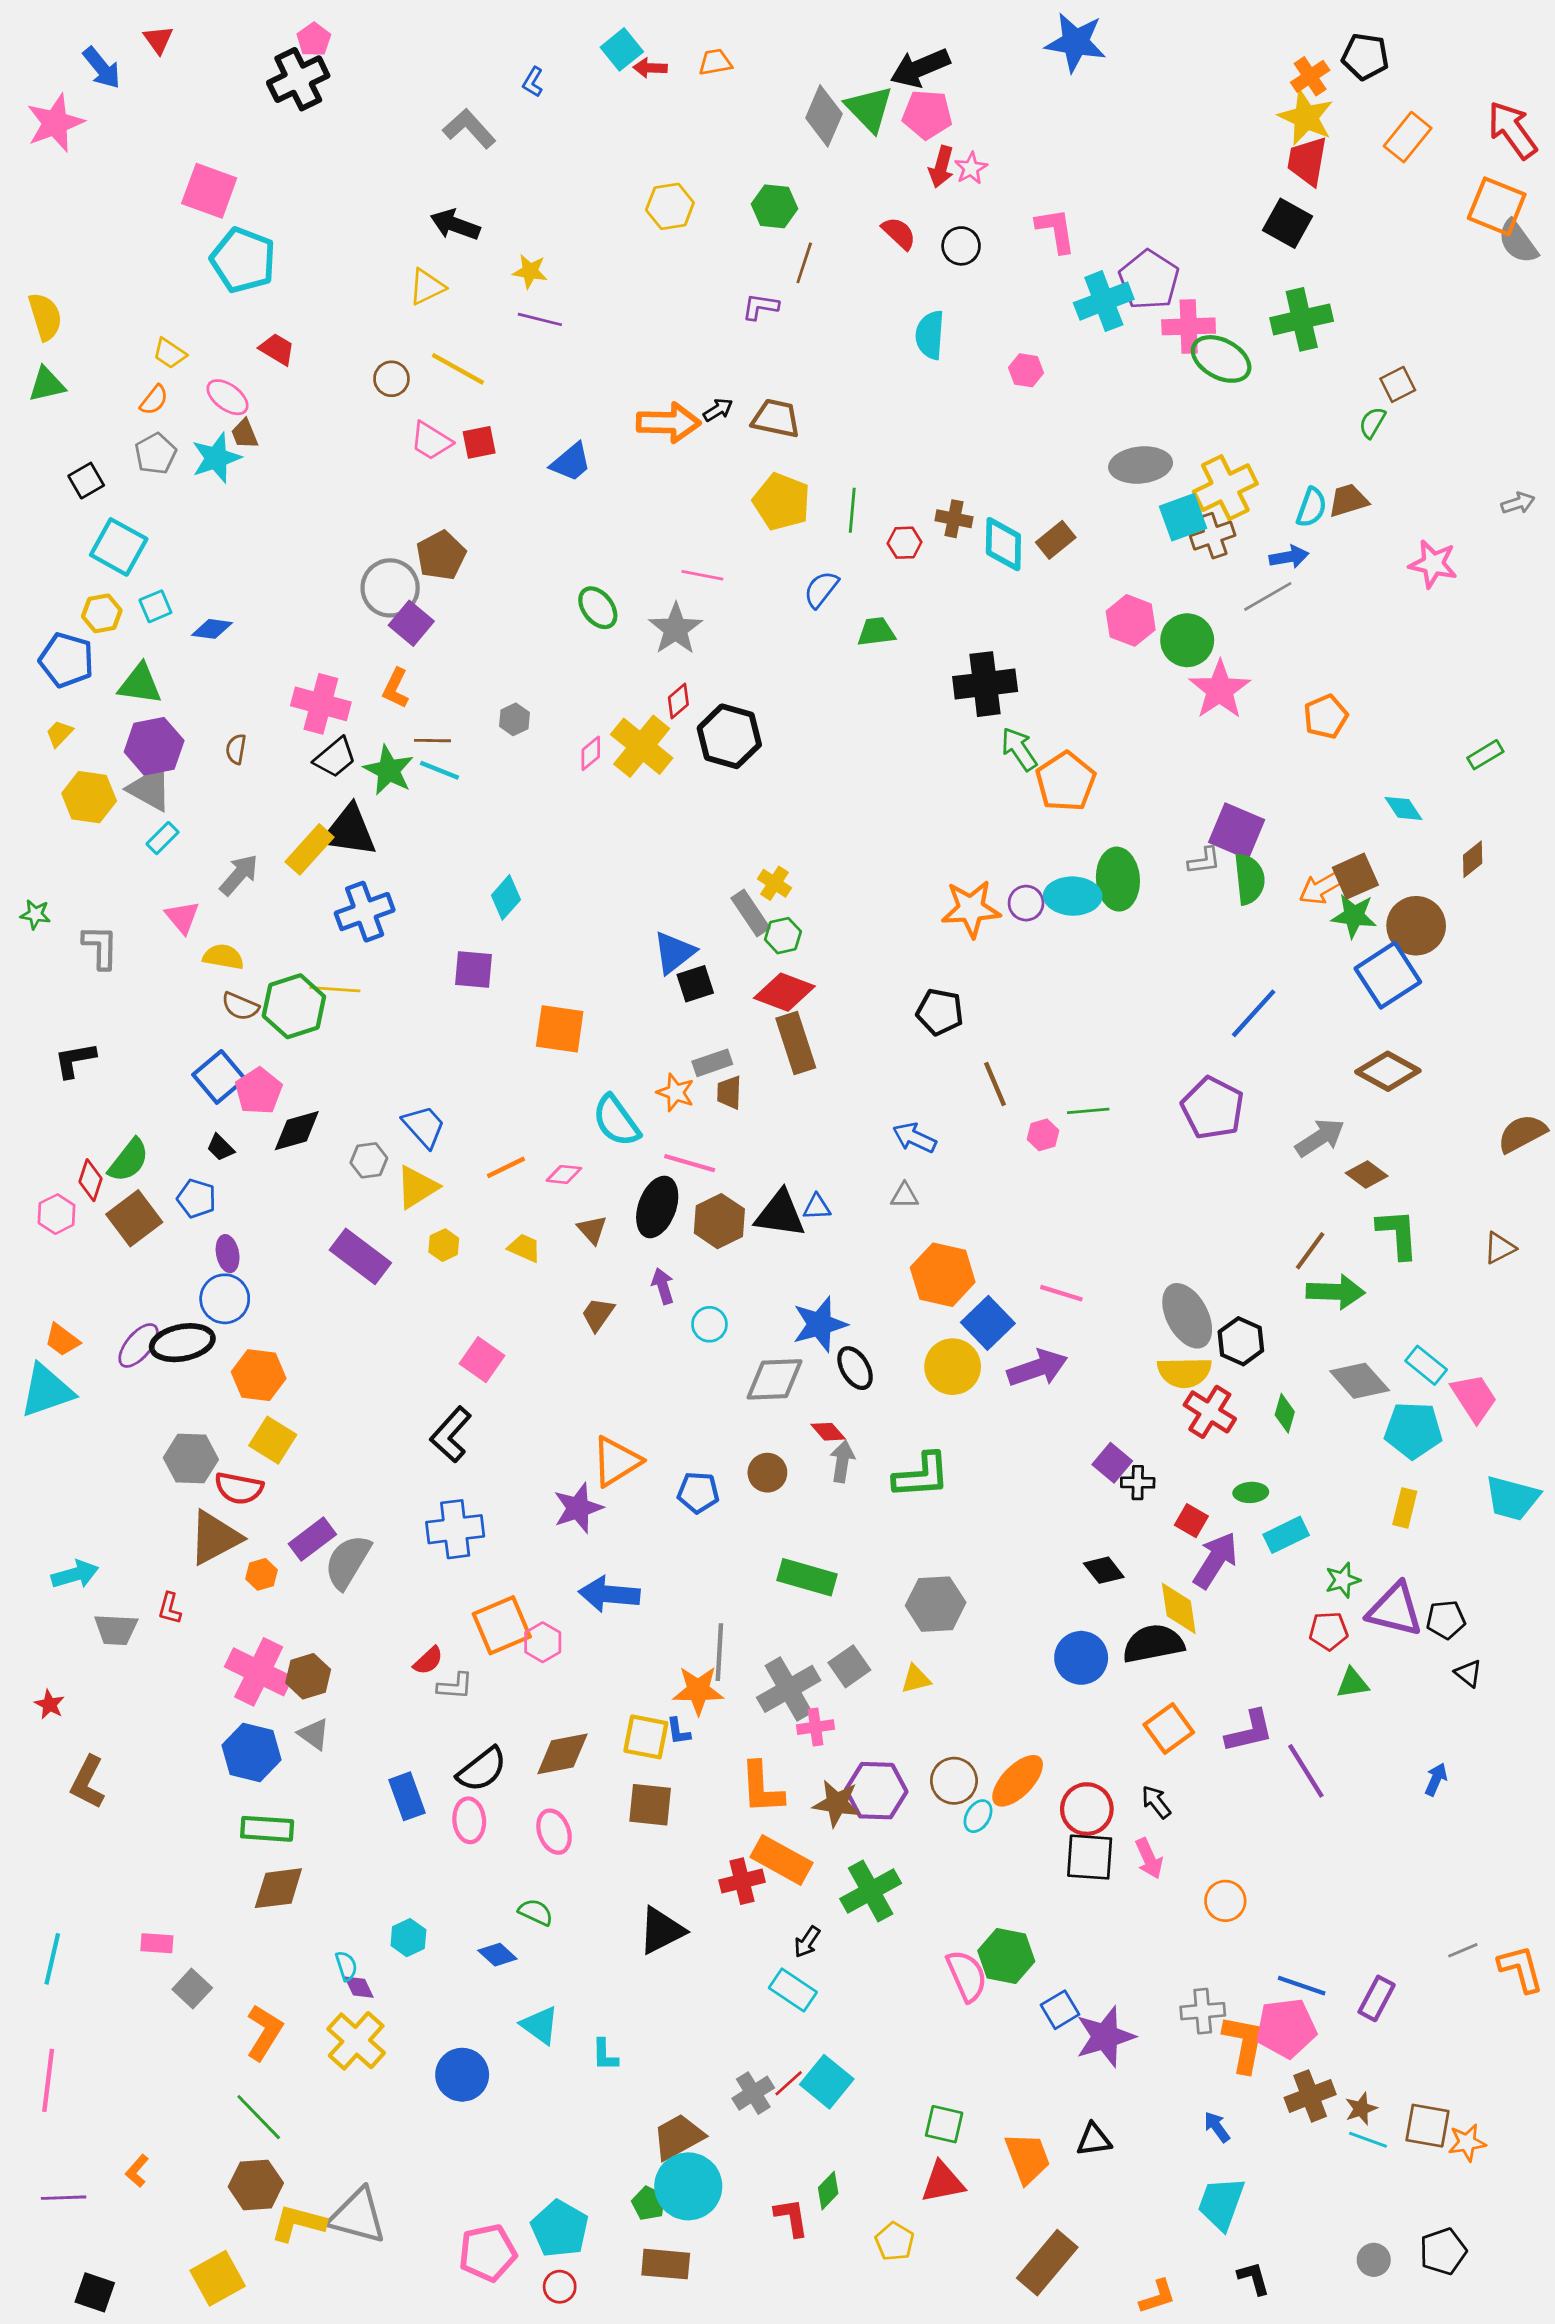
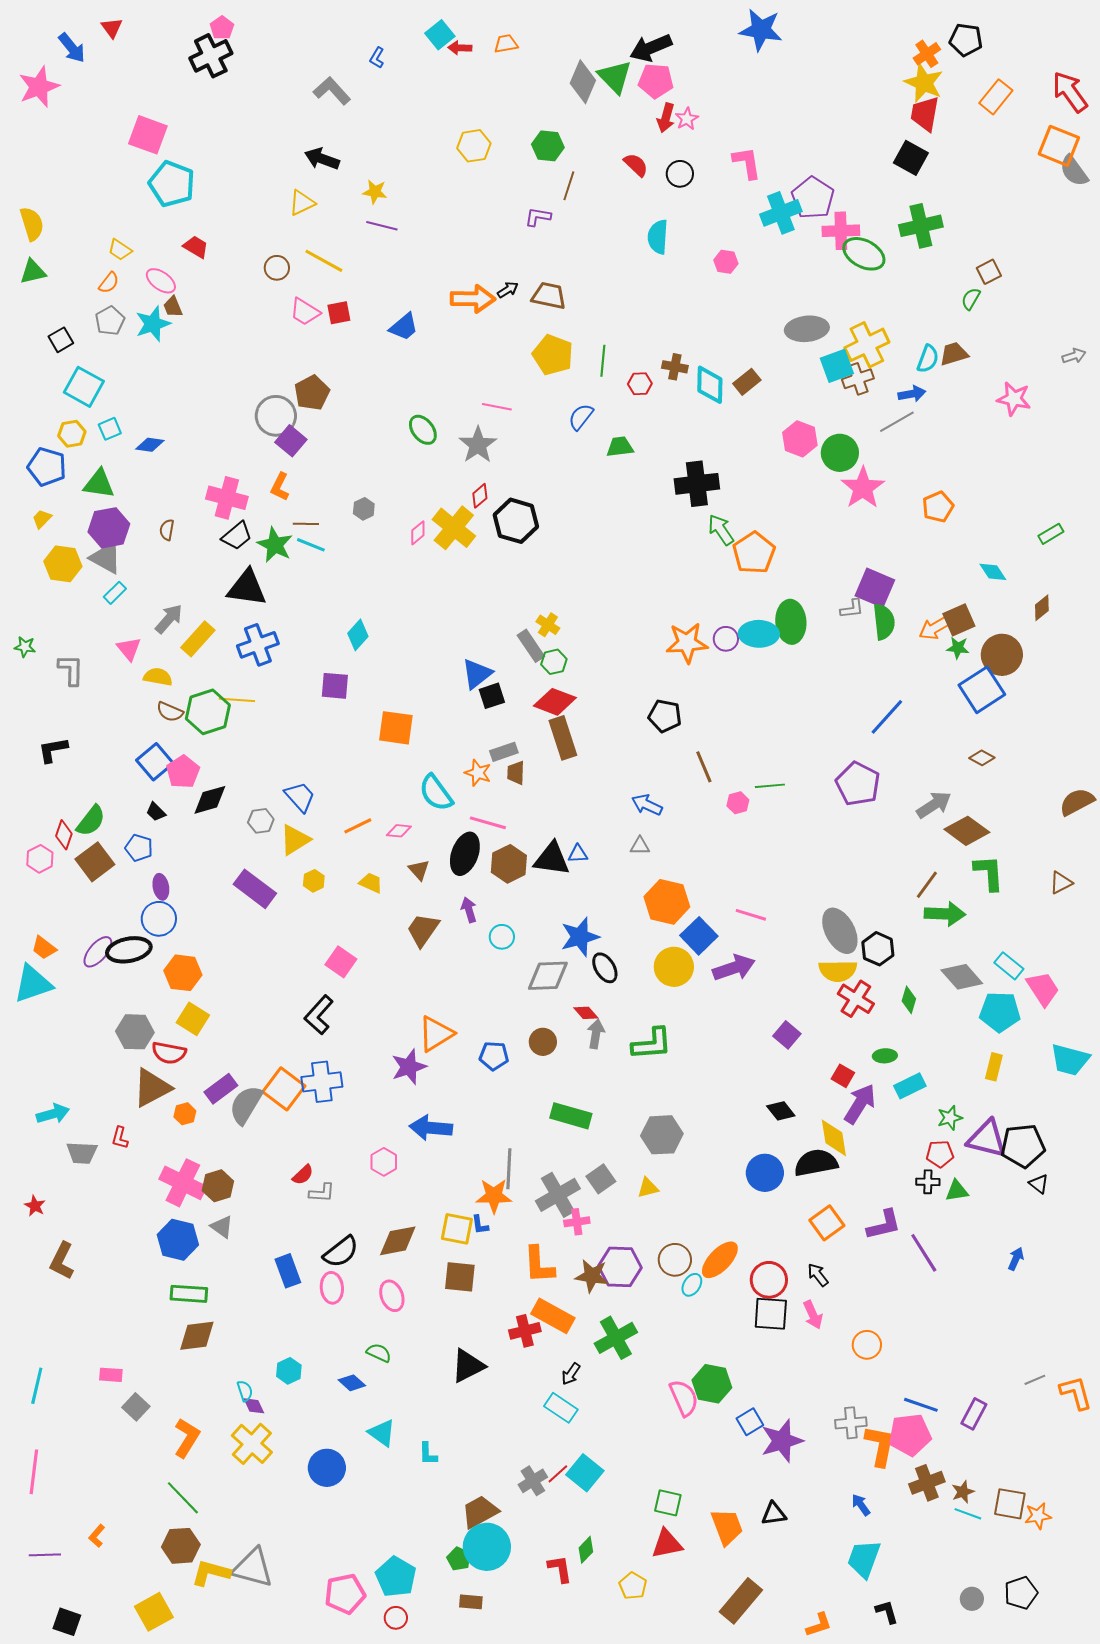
yellow rectangle: (310, 849) -> (198, 639), moved
green star: (1354, 916) -> (958, 648), size x0.7
brown diamond: (1388, 1071) -> (982, 758), size x0.6
brown diamond: (1367, 1174) -> (967, 831), size x1.5
brown trapezoid: (598, 1314) -> (423, 930), size x1.4
black cross: (1138, 1483) -> (928, 1182), moved
black pentagon: (1446, 1620) -> (1023, 1146), size x1.6
orange square: (502, 1625) -> (284, 1089), moved, turned -30
brown rectangle: (666, 2264) -> (471, 1602), size x0.7

